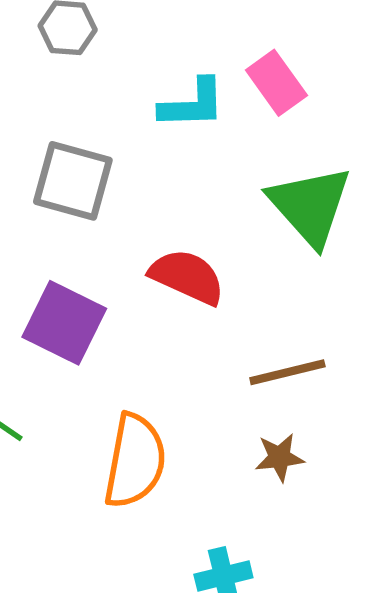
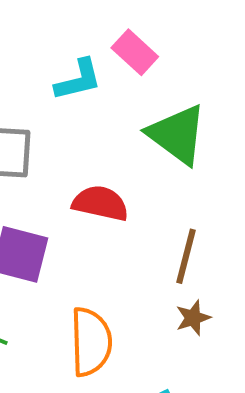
brown line: (287, 372) -> (186, 256), turned -50

